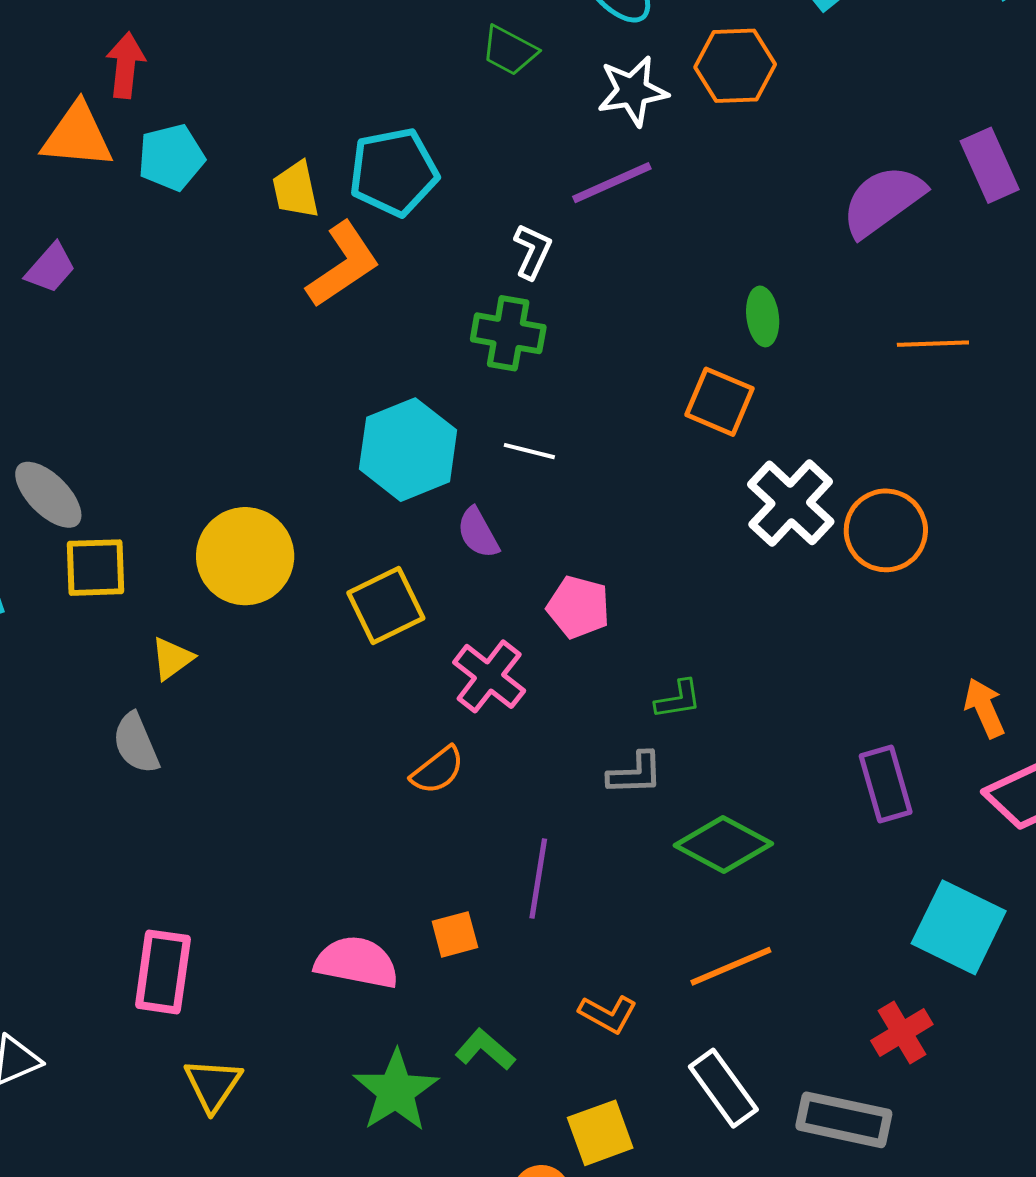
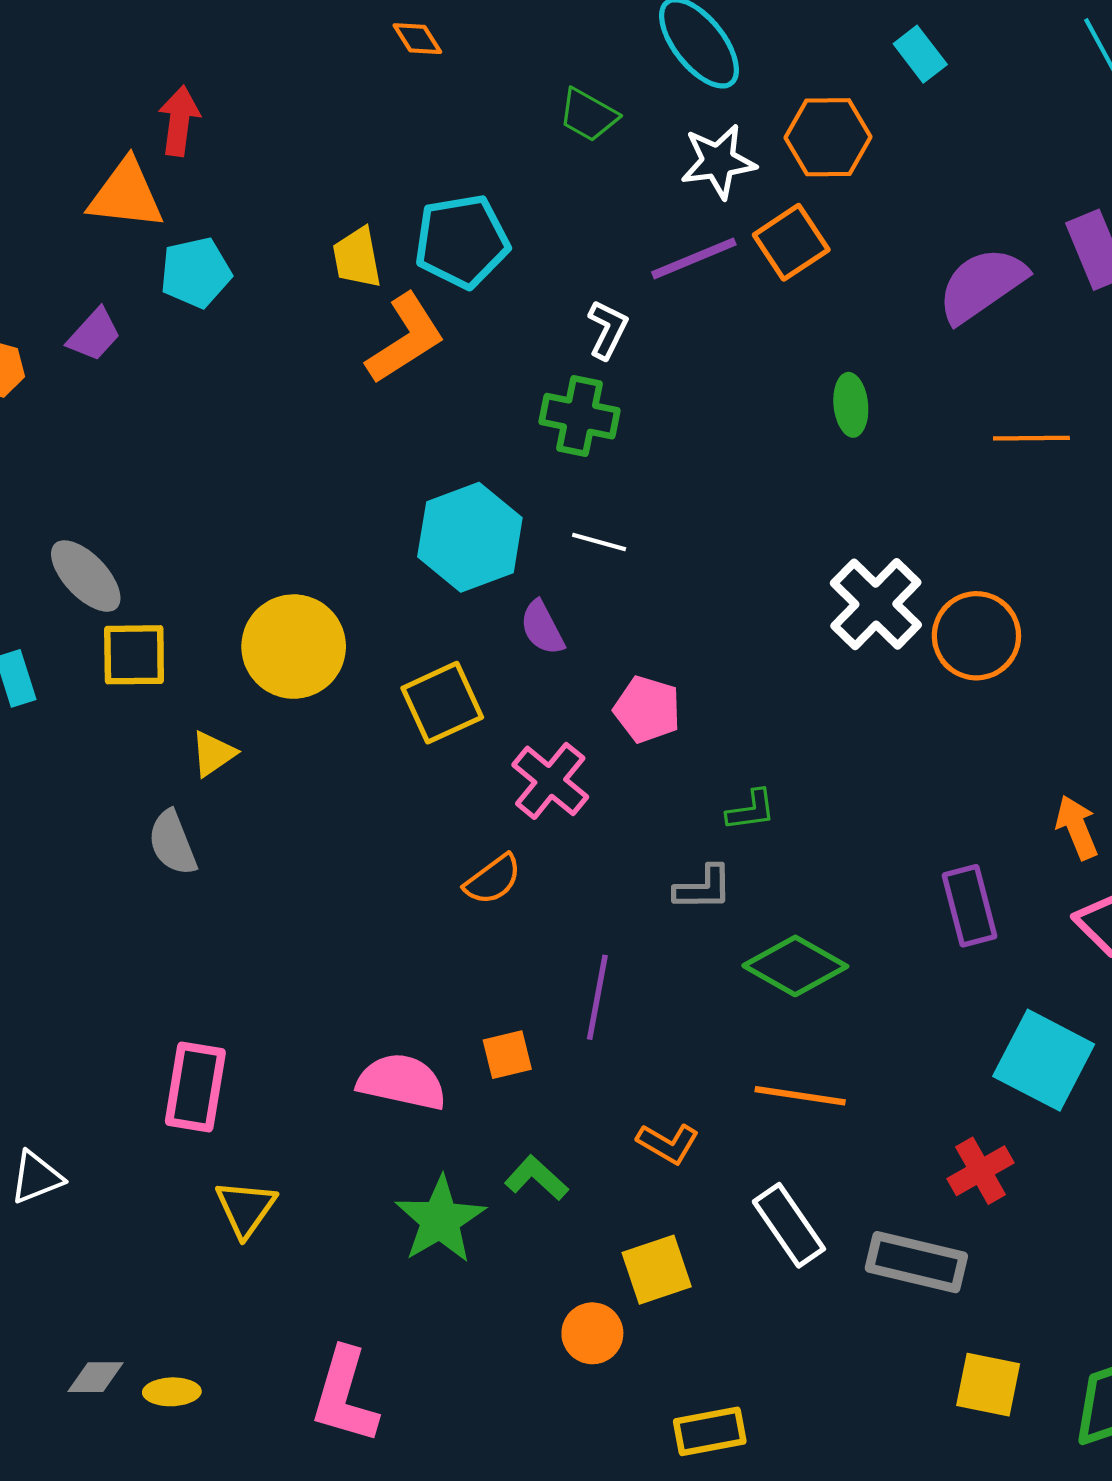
cyan pentagon: (171, 157) -> (196, 273), moved
orange square: (719, 402) -> (791, 242), moved, turned 32
orange line: (731, 966) -> (800, 1096), turned 30

